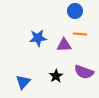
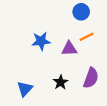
orange line: (80, 34) -> (87, 37), turned -32
purple semicircle: (84, 72) -> (91, 78), turned -90

